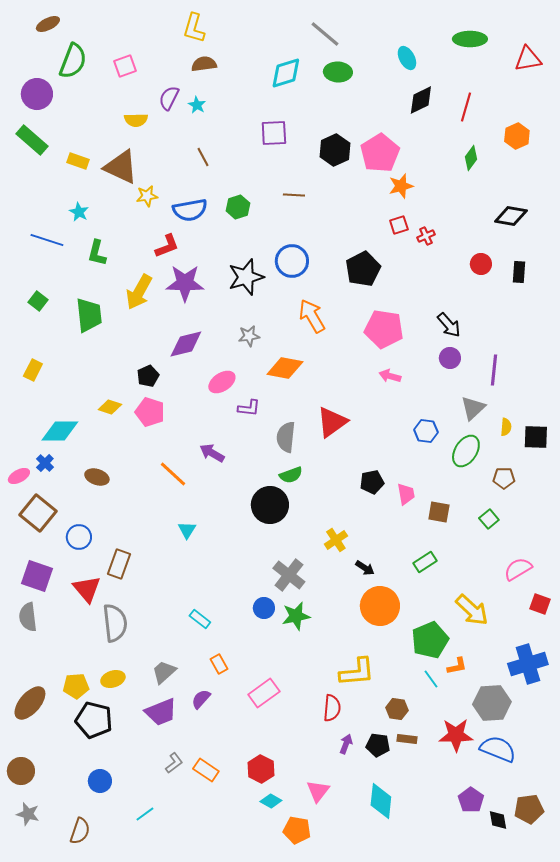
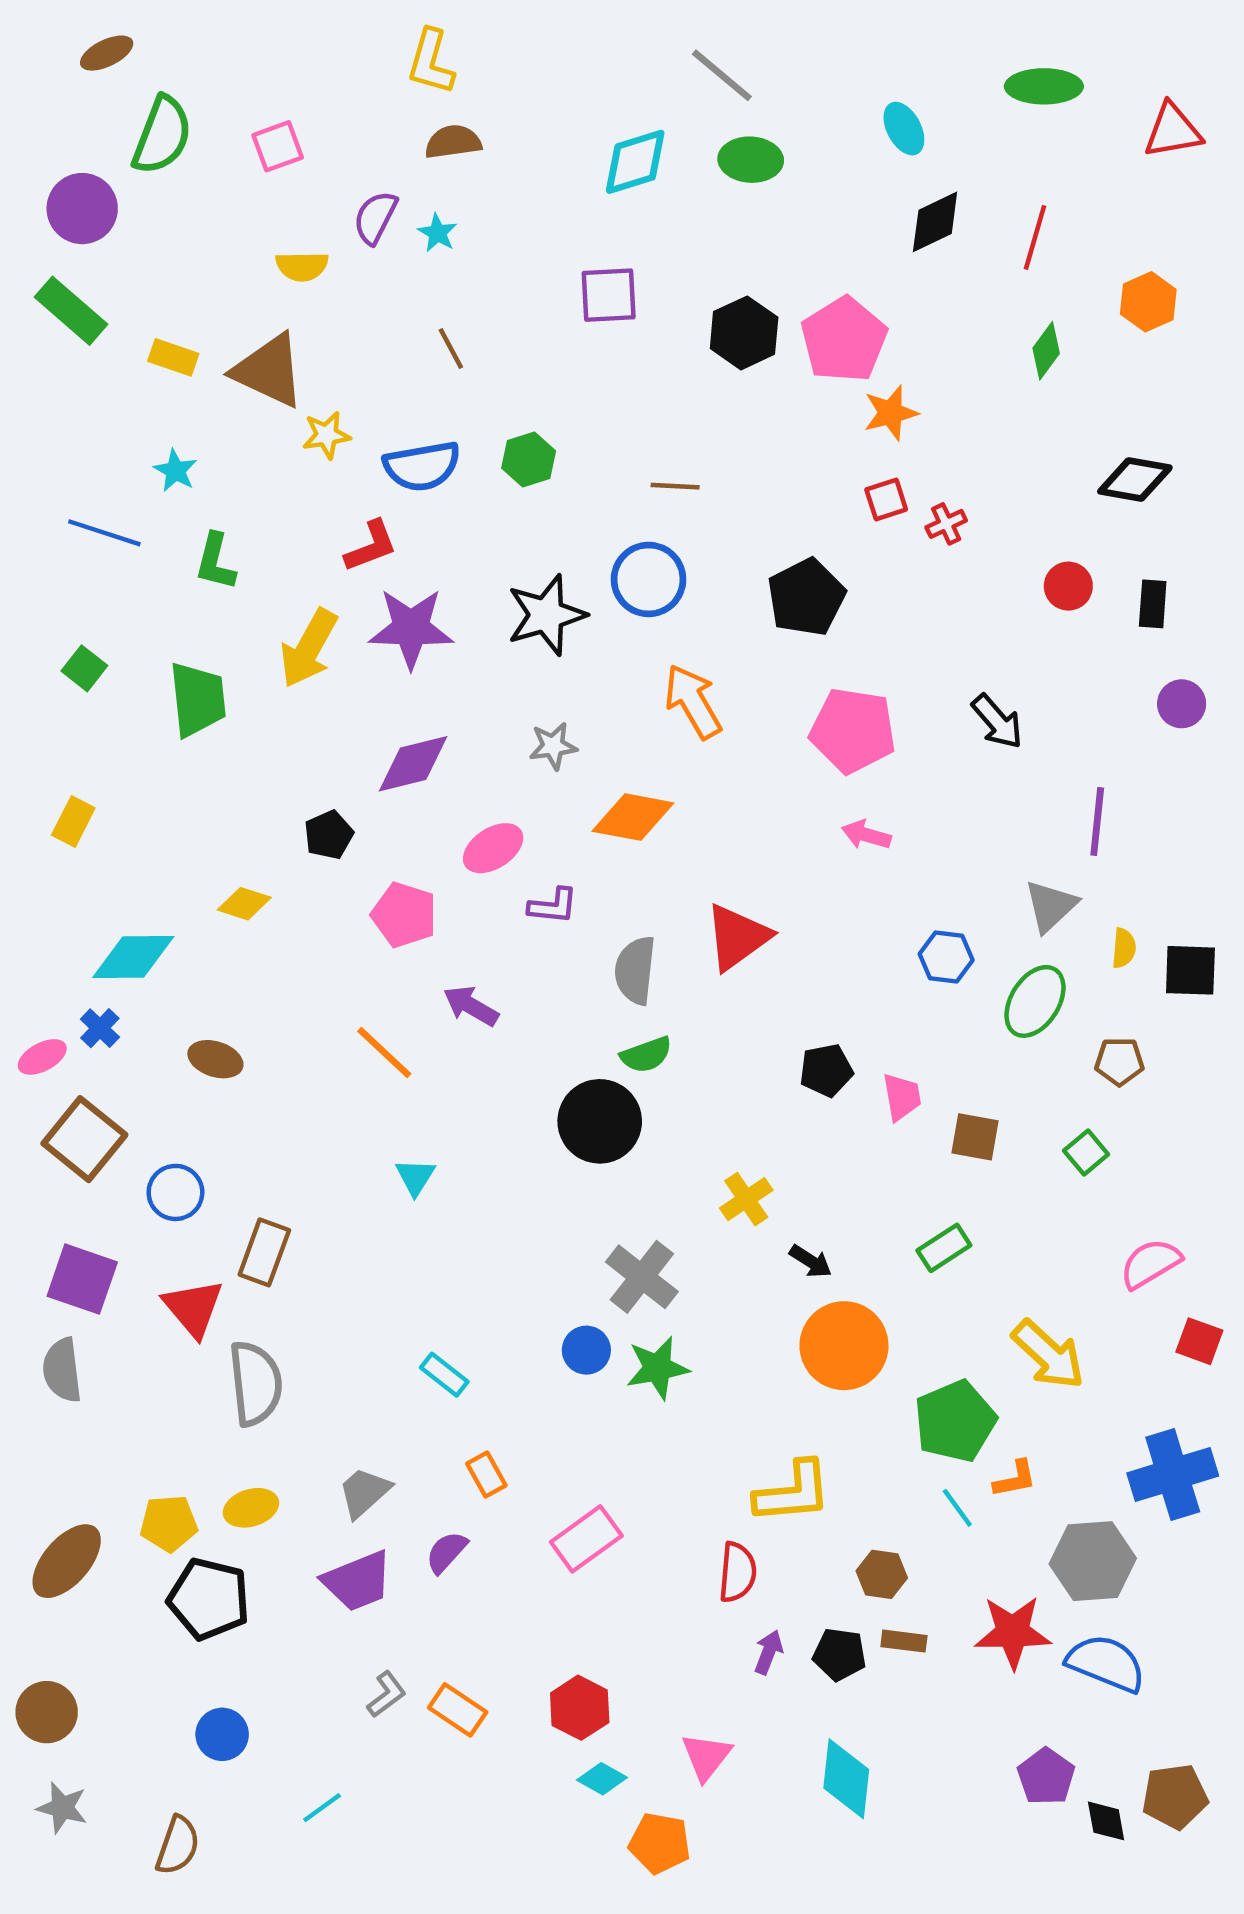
brown line: (294, 195) -> (675, 486), moved
purple circle: (450, 358) -> (1182, 704), moved
pink pentagon: (150, 412) -> (404, 915), moved

